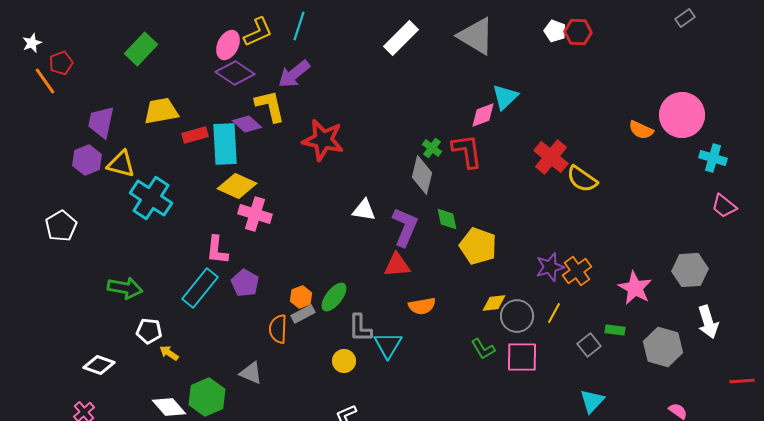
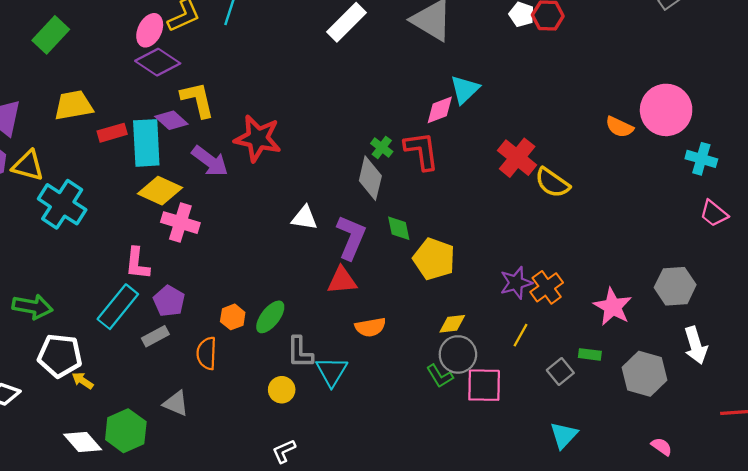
purple arrow: (294, 74) -> (210, 161), moved, turned -104
gray rectangle: (303, 314) -> (155, 336), moved
gray circle: (517, 316) -> (458, 354), moved
white pentagon: (149, 331) -> (60, 356), size x1.5

